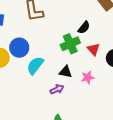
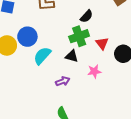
black semicircle: (84, 27) -> (87, 16), moved
black triangle: (65, 72) -> (72, 56), moved

